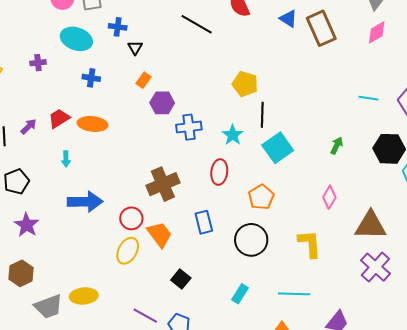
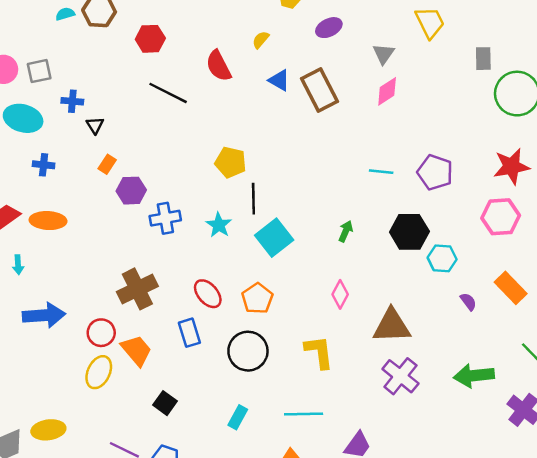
red ellipse: (219, 172) -> (208, 294), moved, turned -45

